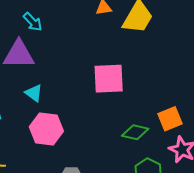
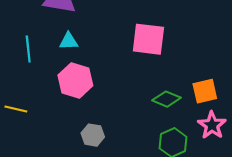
cyan triangle: (34, 93) -> (69, 41), turned -48

